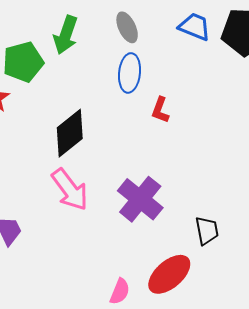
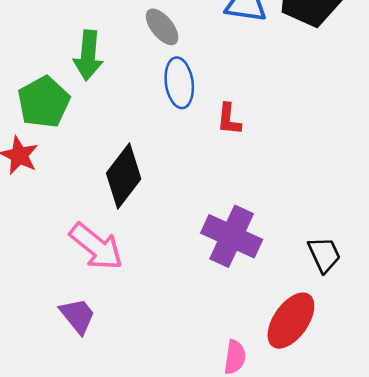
pink arrow: (70, 190) -> (96, 246), moved

